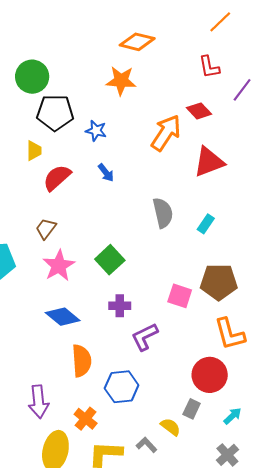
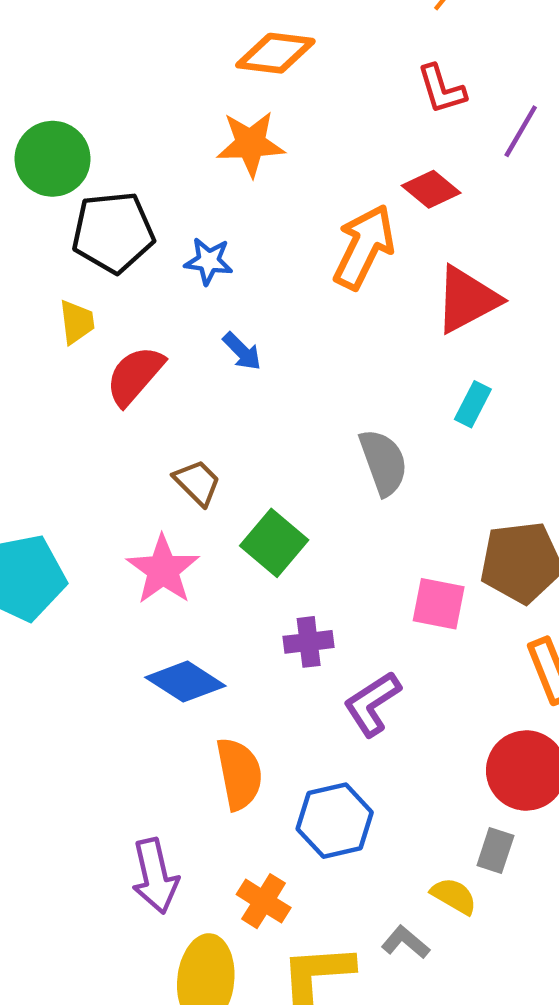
gray semicircle: (163, 213) -> (383, 462), moved
cyan rectangle: (206, 224) -> (473, 404), moved
brown trapezoid: (46, 229) -> (197, 483), moved, turned 105

